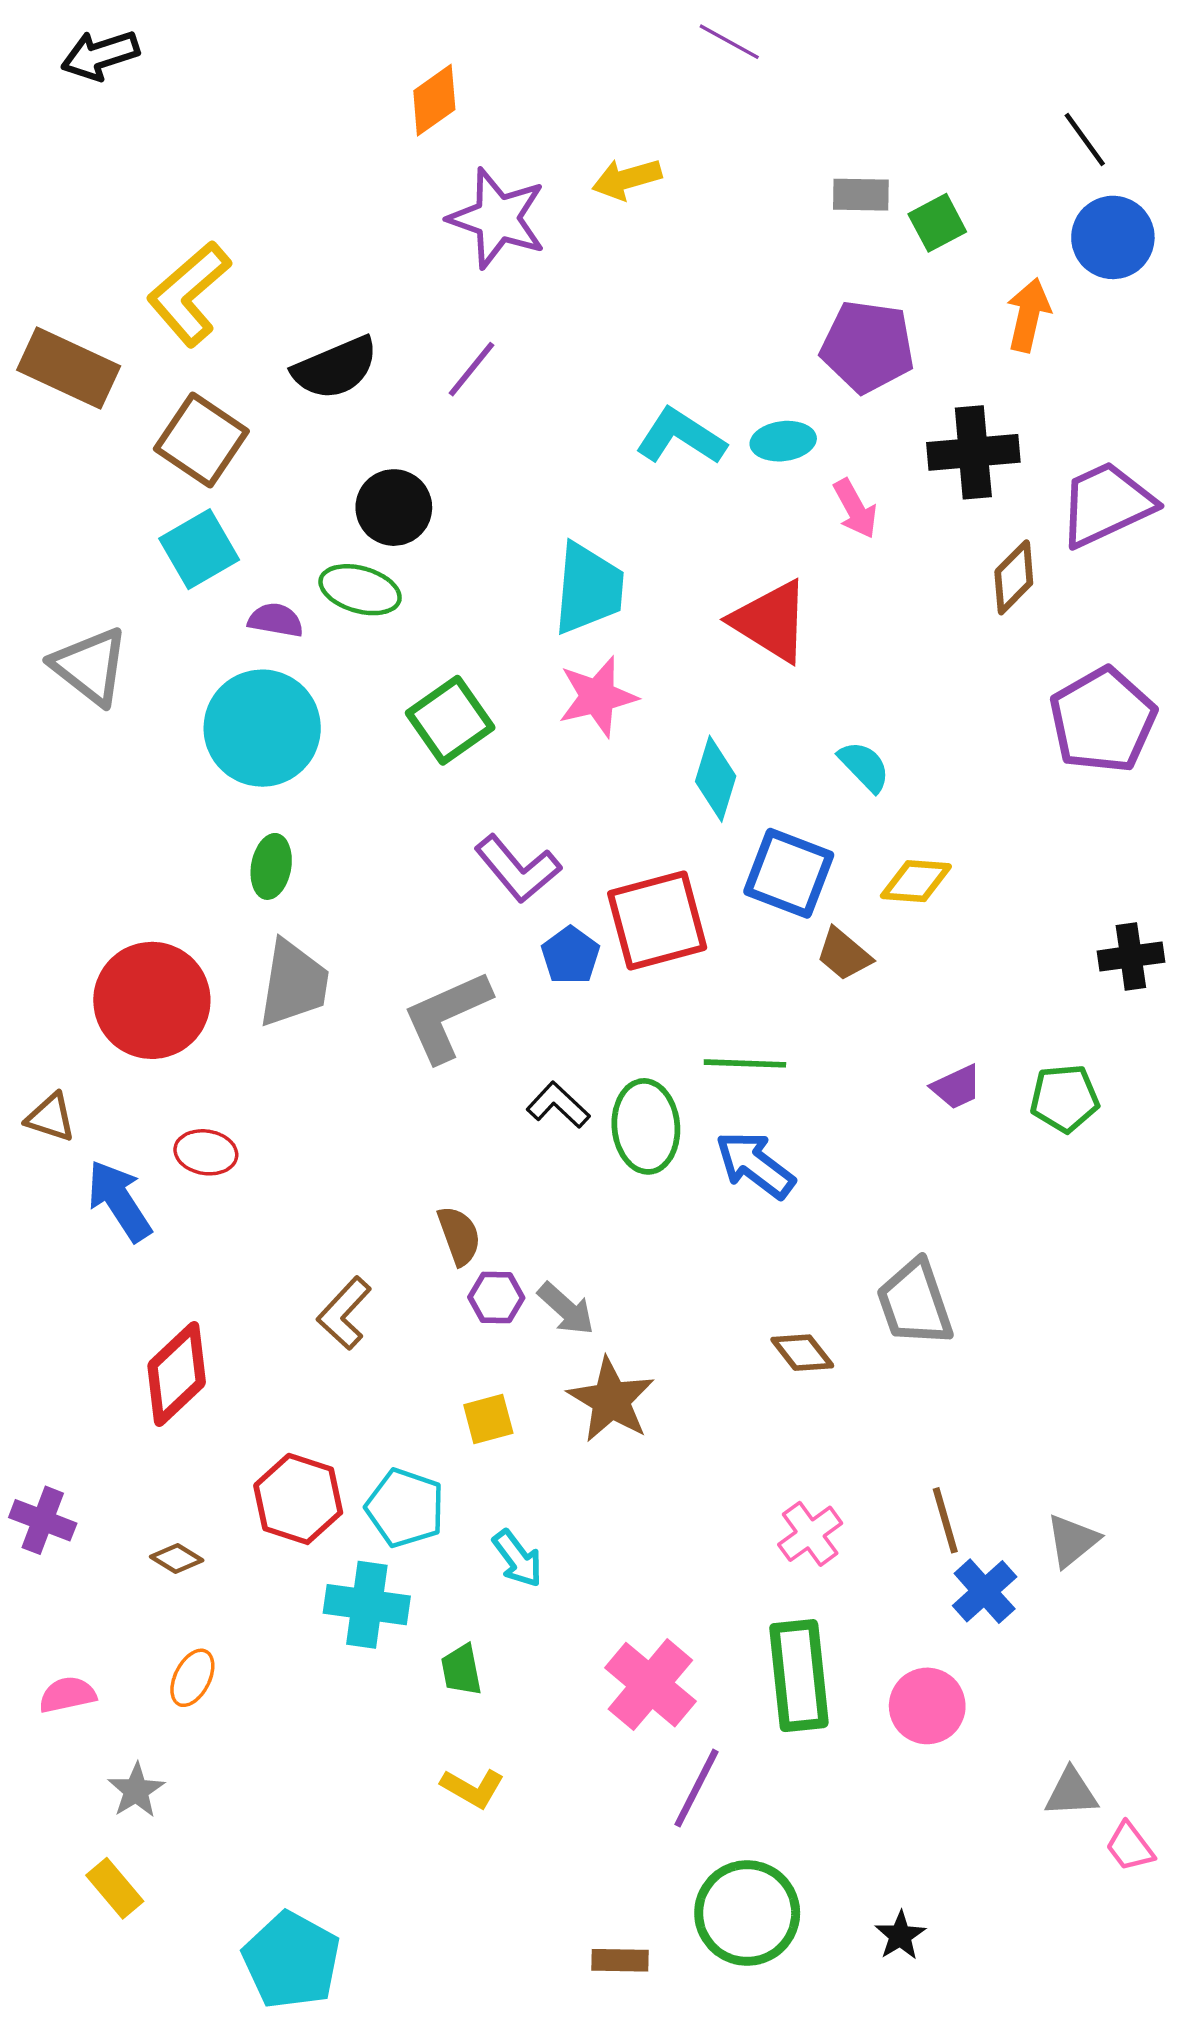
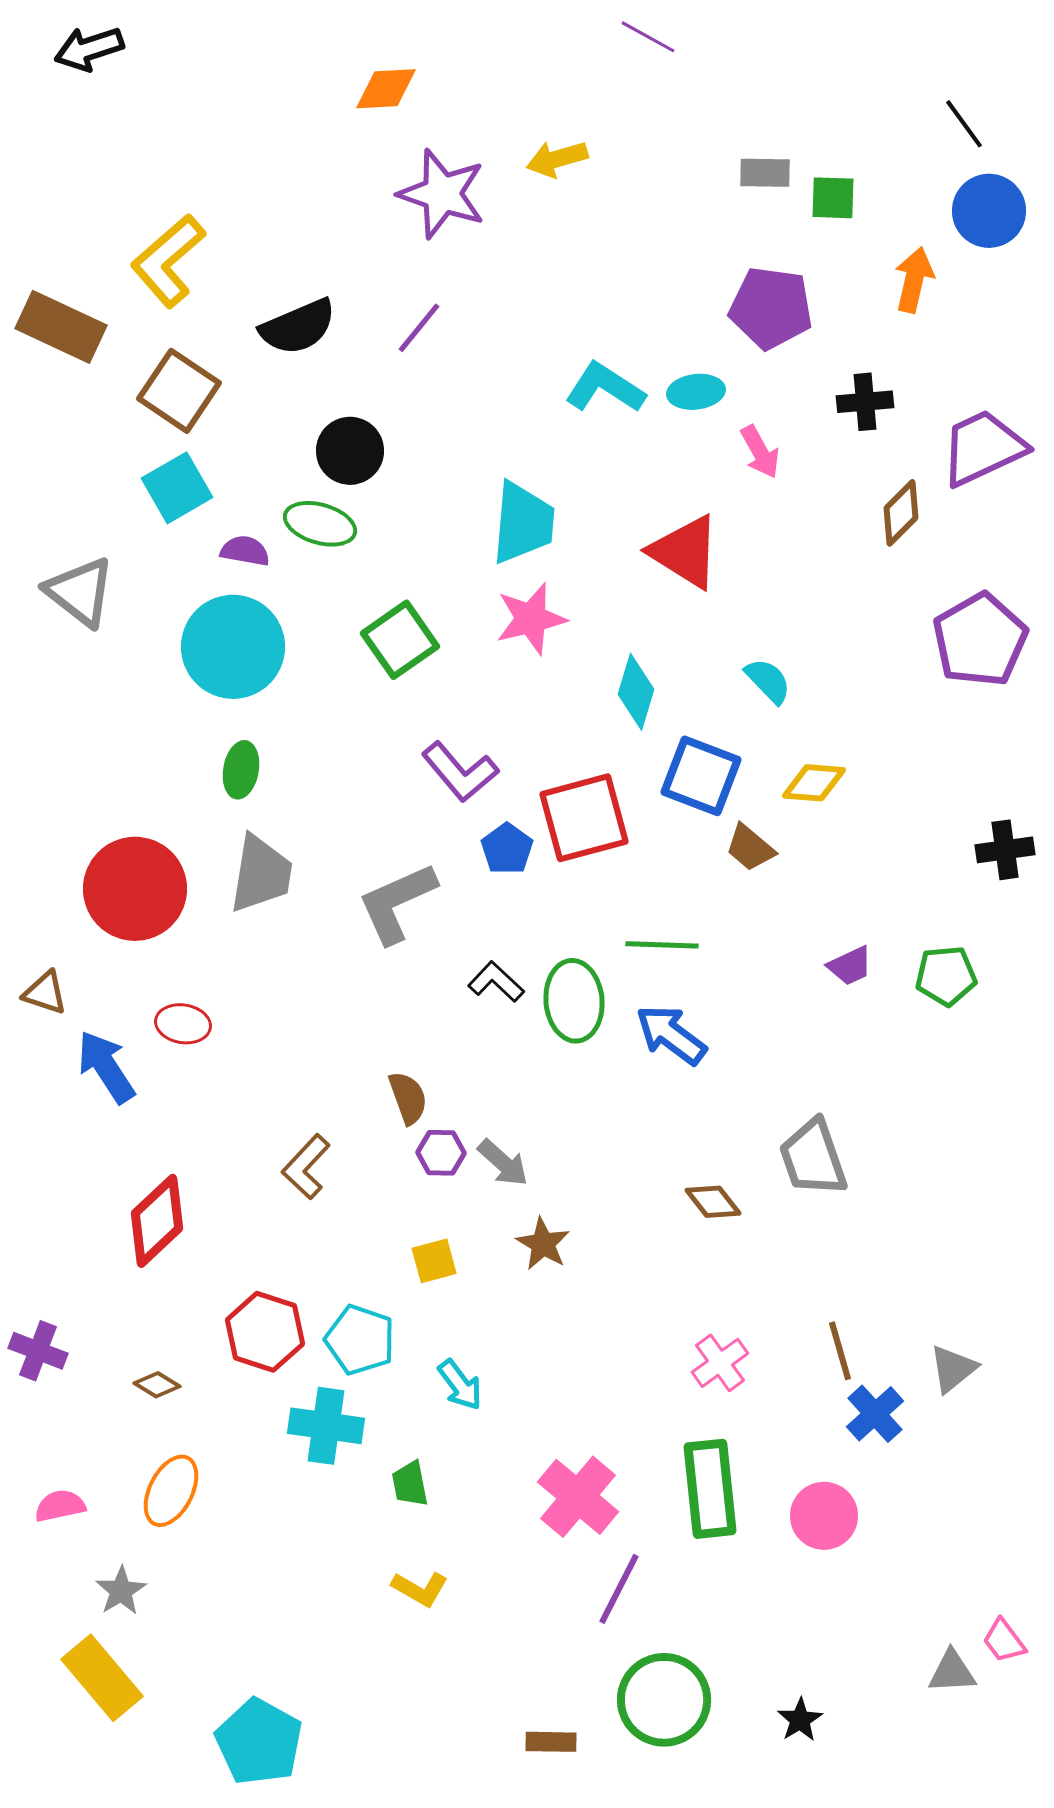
orange diamond: (434, 100) -> (386, 89), turned 32
green square: (937, 223) -> (833, 198), turned 30
black cross: (973, 452) -> (865, 402), size x0.7
brown star: (611, 1400) -> (543, 1244), size x0.7
orange ellipse: (192, 1678) -> (171, 1491), size x1.4
gray triangle: (1071, 1793) -> (952, 1672), moved
yellow rectangle: (115, 1888) -> (102, 1678), size x1.6

